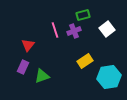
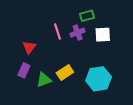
white square: (107, 29) -> (103, 35), moved, turned 35
yellow rectangle: (85, 61) -> (65, 72), moved
cyan hexagon: (109, 77) -> (99, 79), moved

